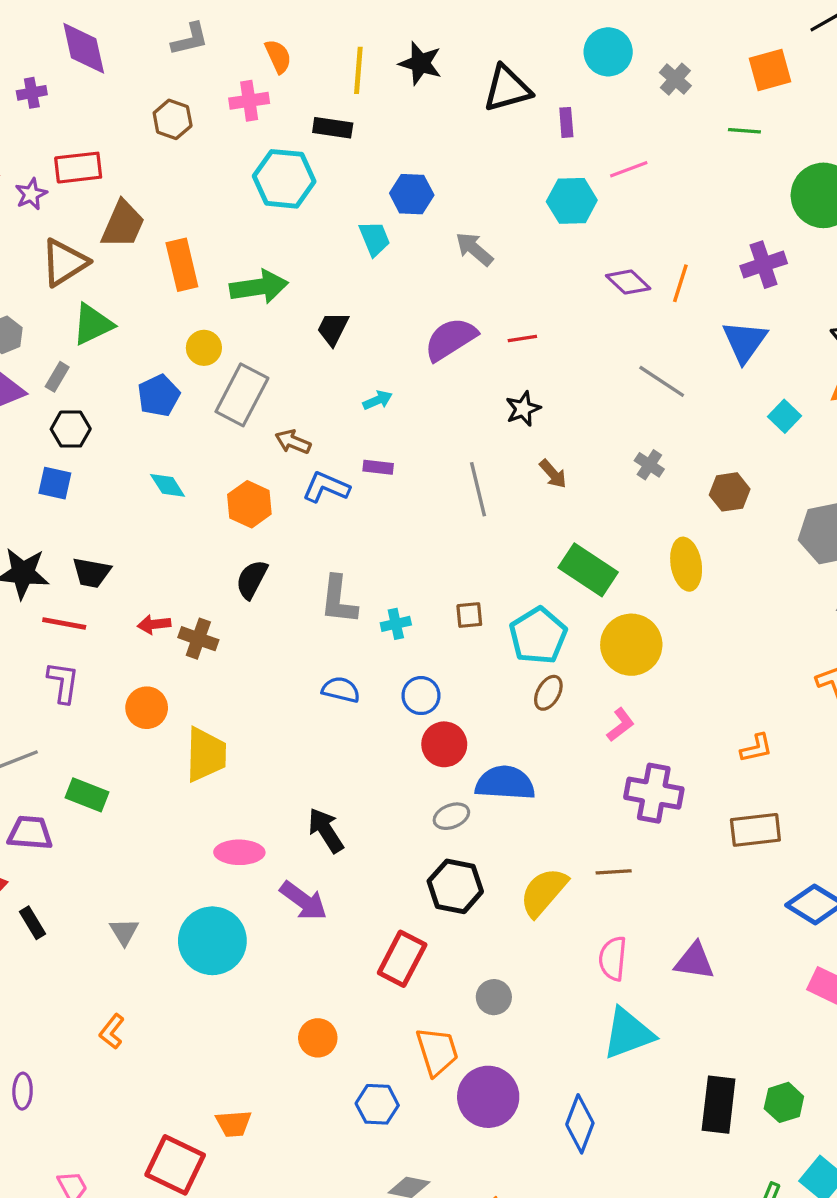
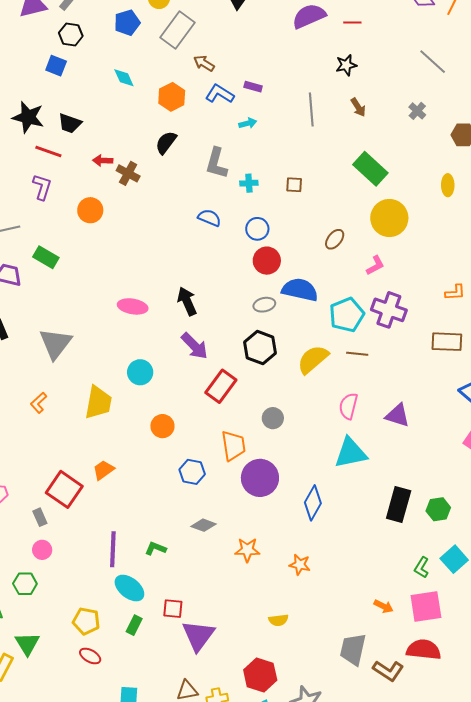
cyan arrow: (378, 400) -> (248, 123), moved
yellow ellipse: (686, 564) -> (448, 185), moved, size x0.7
cyan pentagon: (538, 636) -> (347, 315), moved
yellow trapezoid: (206, 755) -> (98, 402), moved
purple arrow: (304, 901) -> (195, 346), moved
gray triangle: (124, 932) -> (55, 344), size x1.8
cyan circle: (212, 941) -> (140, 372), moved, size x0.6
orange trapezoid: (234, 1124) -> (103, 470), turned 140

